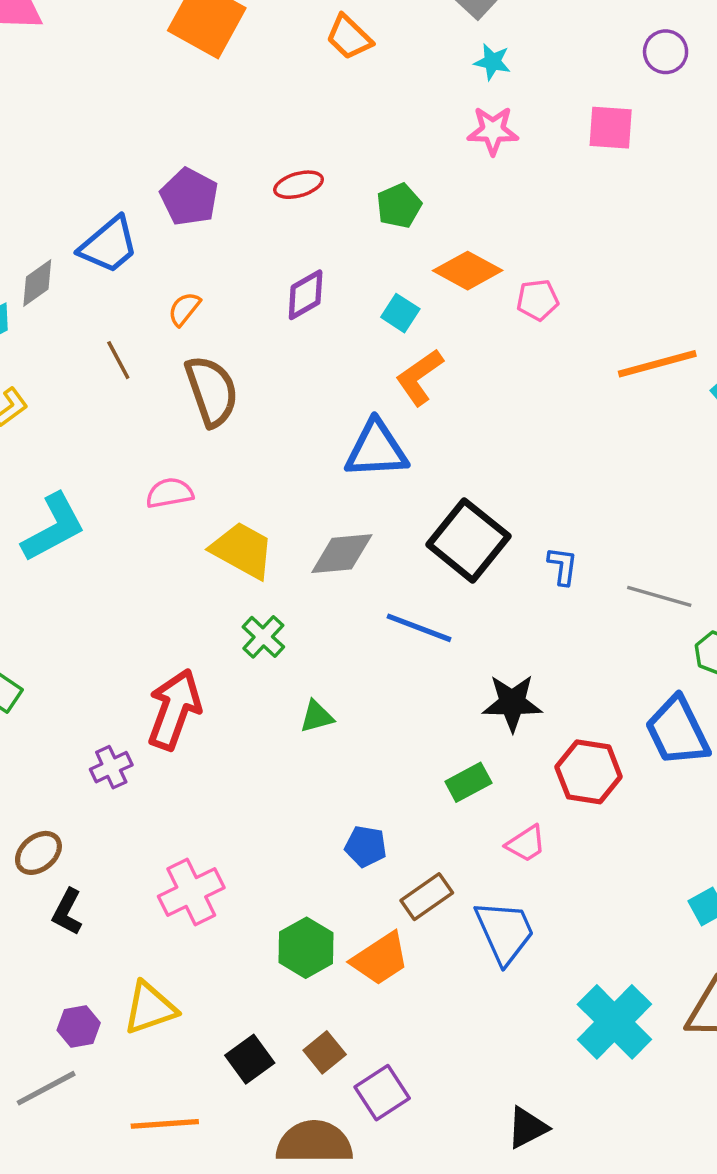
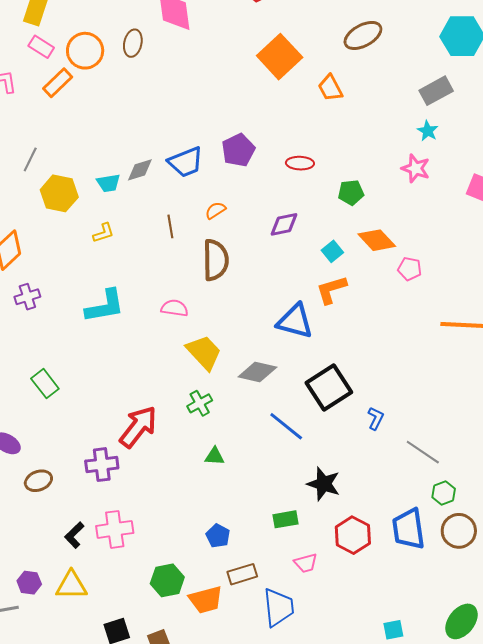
orange trapezoid: (349, 37) -> (330, 88), moved
purple cross: (111, 767) -> (102, 465), moved, size x1.4
black L-shape: (67, 912) -> (74, 535), moved

